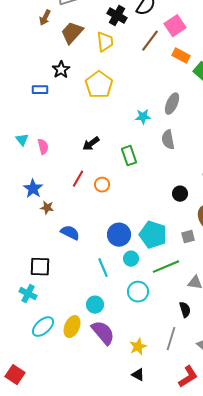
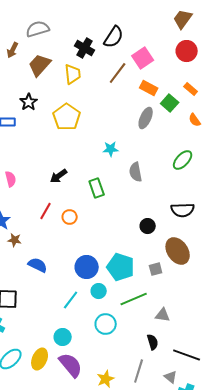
gray ellipse: (172, 104) -> (146, 118), moved
cyan line: (103, 268) -> (71, 300), turned 60

